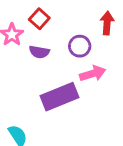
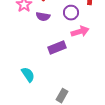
purple rectangle: (59, 97) -> (57, 48), size x0.7

